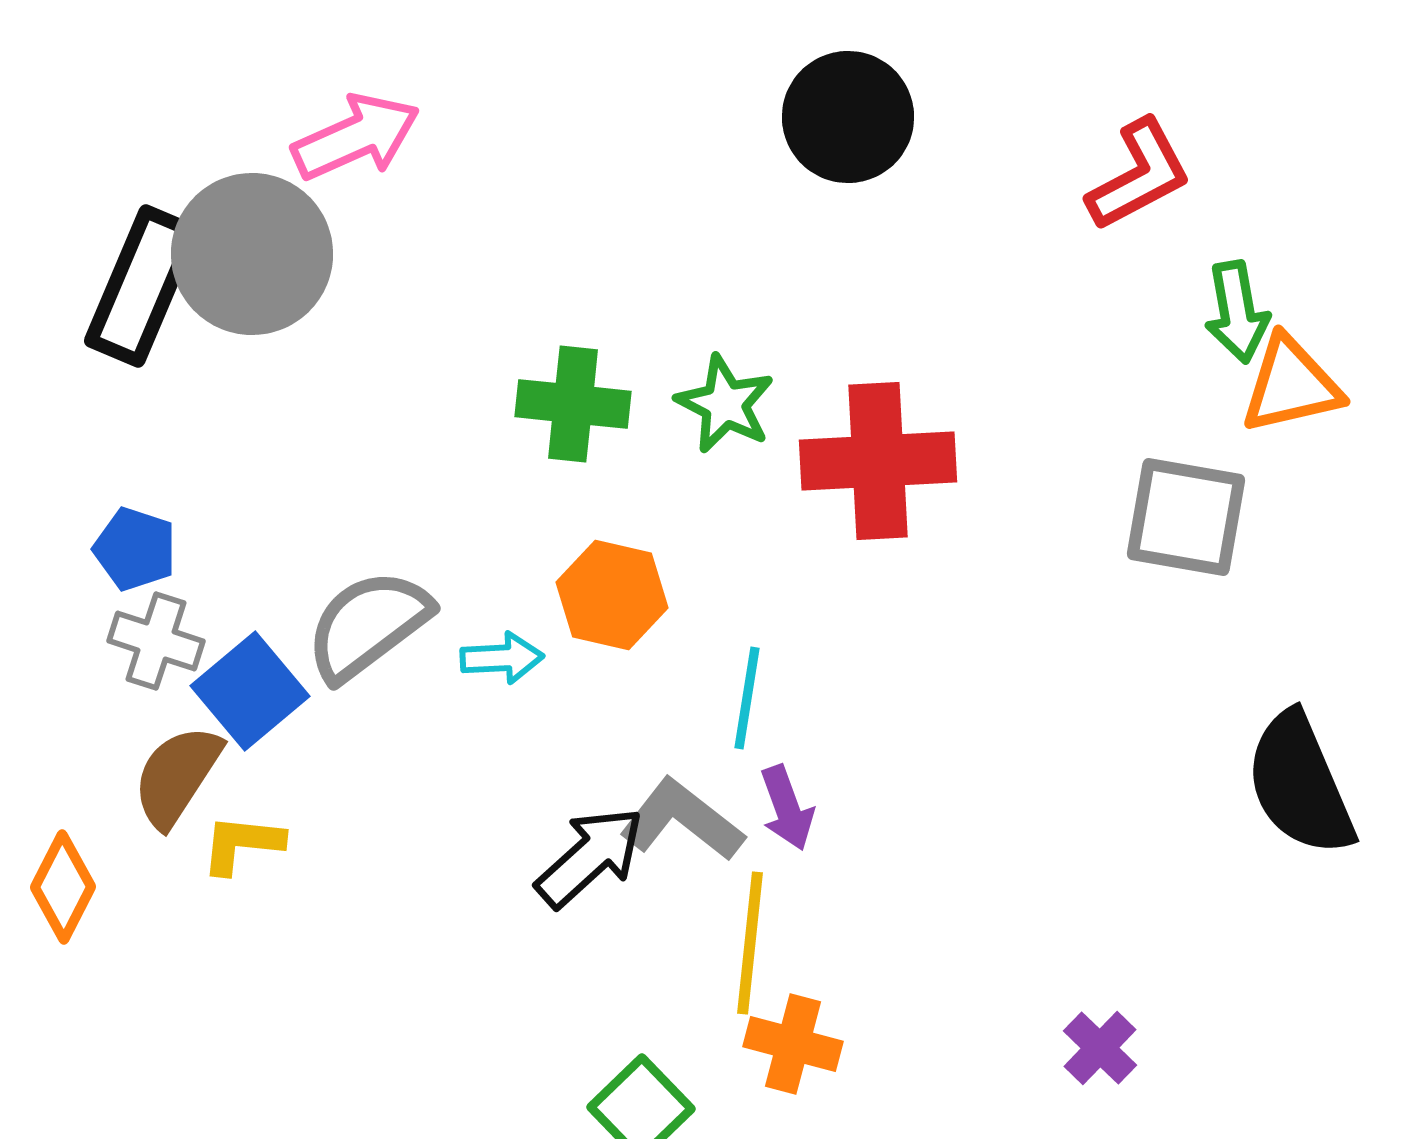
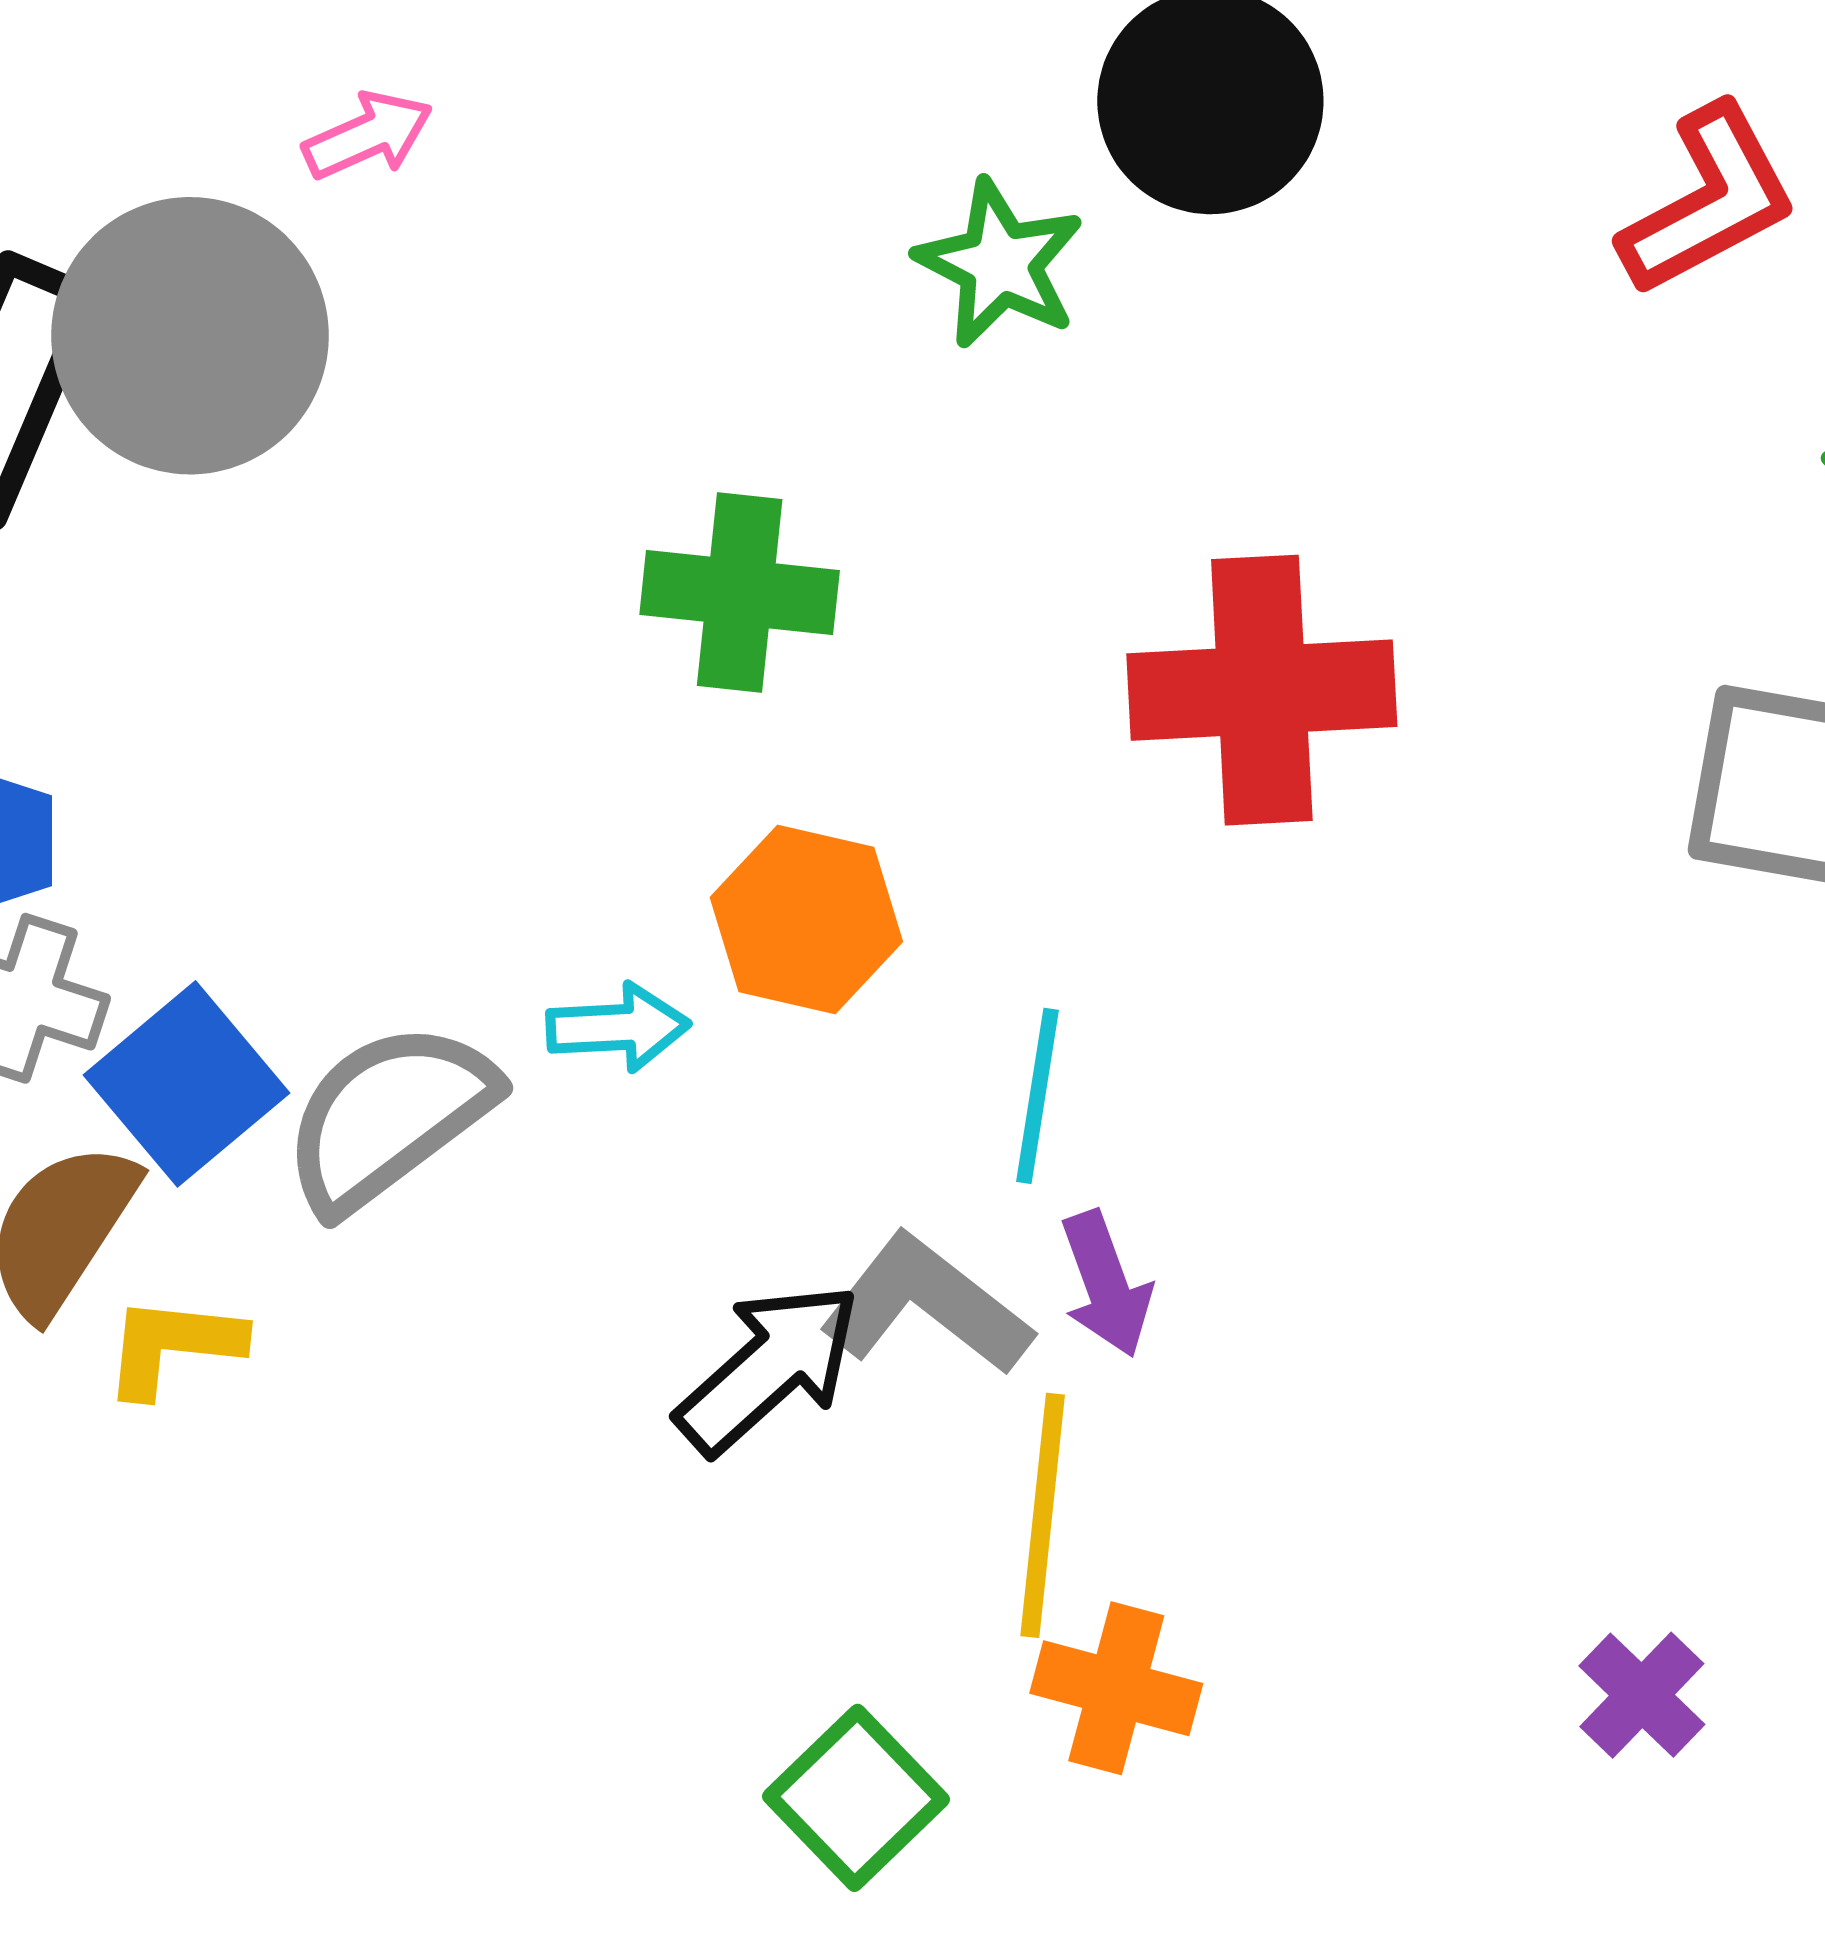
pink arrow: (356, 137) -> (368, 135), size x0.6
green star: (725, 404) -> (1000, 264), moved
gray semicircle: (368, 625) -> (389, 1116), moved

